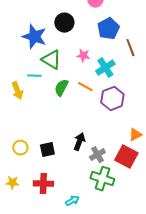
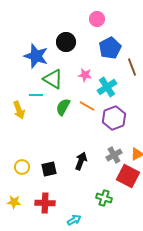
gray cross: (97, 155) -> (114, 155), moved
green cross: (102, 179) -> (104, 198), size x0.7

